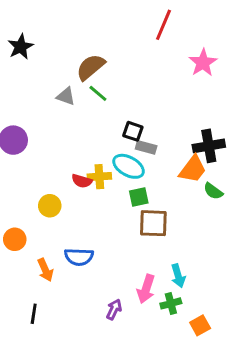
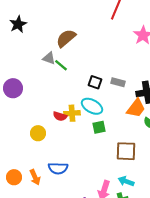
green line: (98, 93) -> (61, 65), moved
gray rectangle: (146, 147) -> (118, 82), moved
brown square: (153, 223) -> (126, 151), moved
orange circle: (15, 239) -> (14, 177), moved
cyan arrow: (178, 276) -> (126, 181), turned 126

